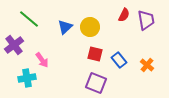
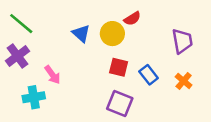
red semicircle: (124, 15) -> (132, 19), moved, turned 32
green line: (29, 19) -> (21, 24), moved
purple trapezoid: (146, 20) -> (182, 41), moved
blue triangle: (65, 27) -> (81, 34), turned -35

